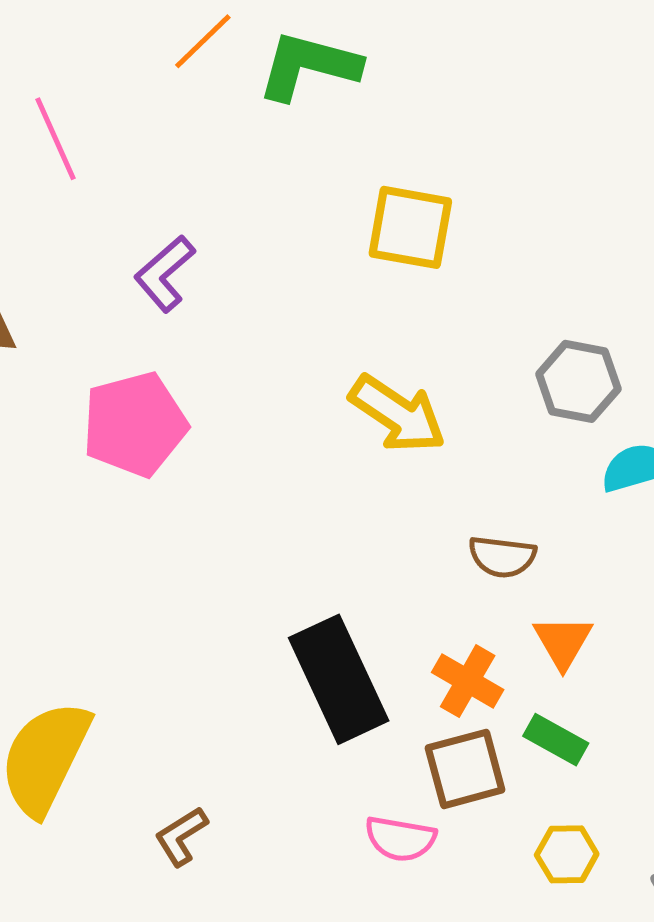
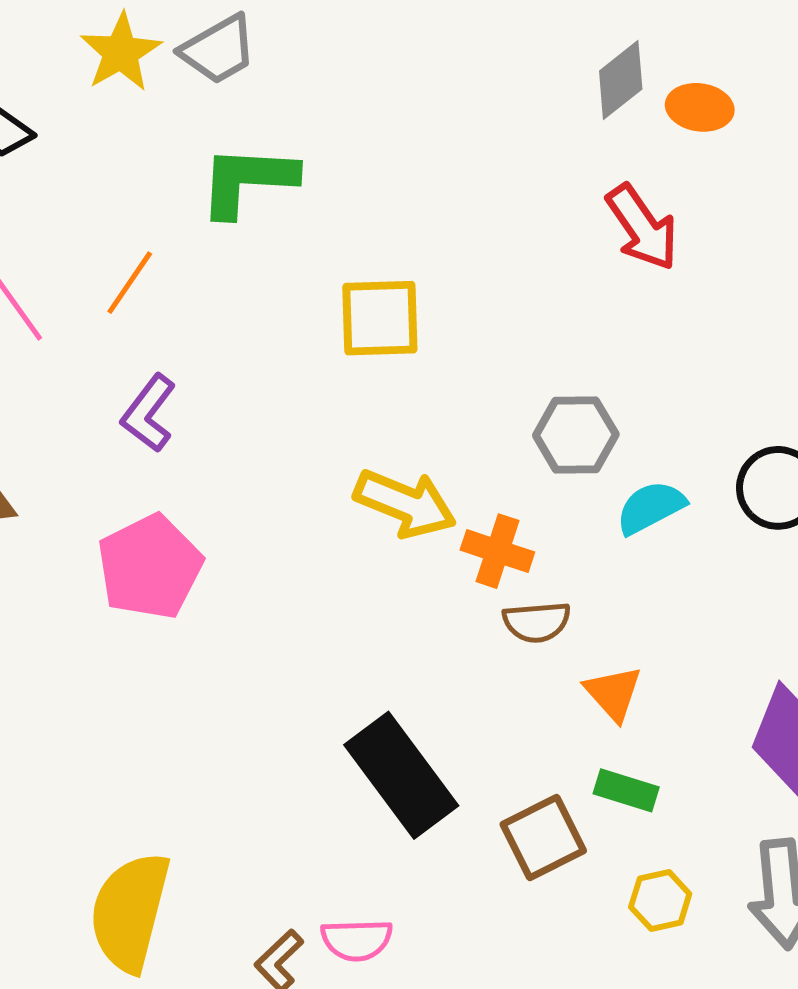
orange line: (203, 41) -> (130, 283), moved
orange cross: (468, 681) -> (497, 551), moved
pink semicircle: (400, 839) -> (357, 940), moved

